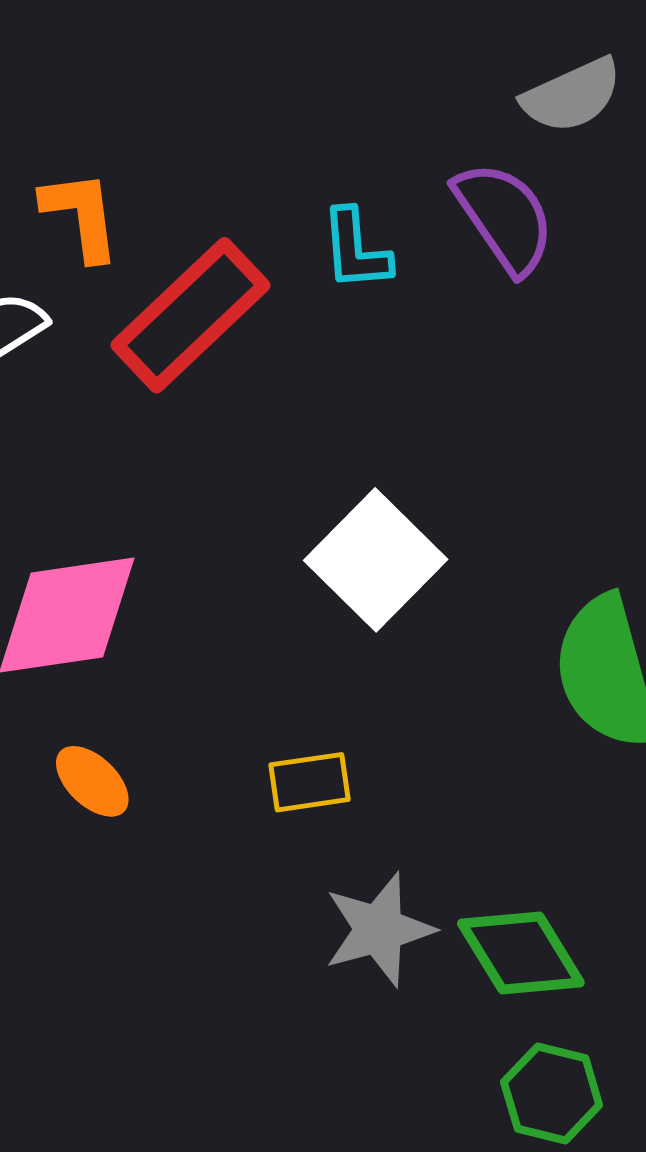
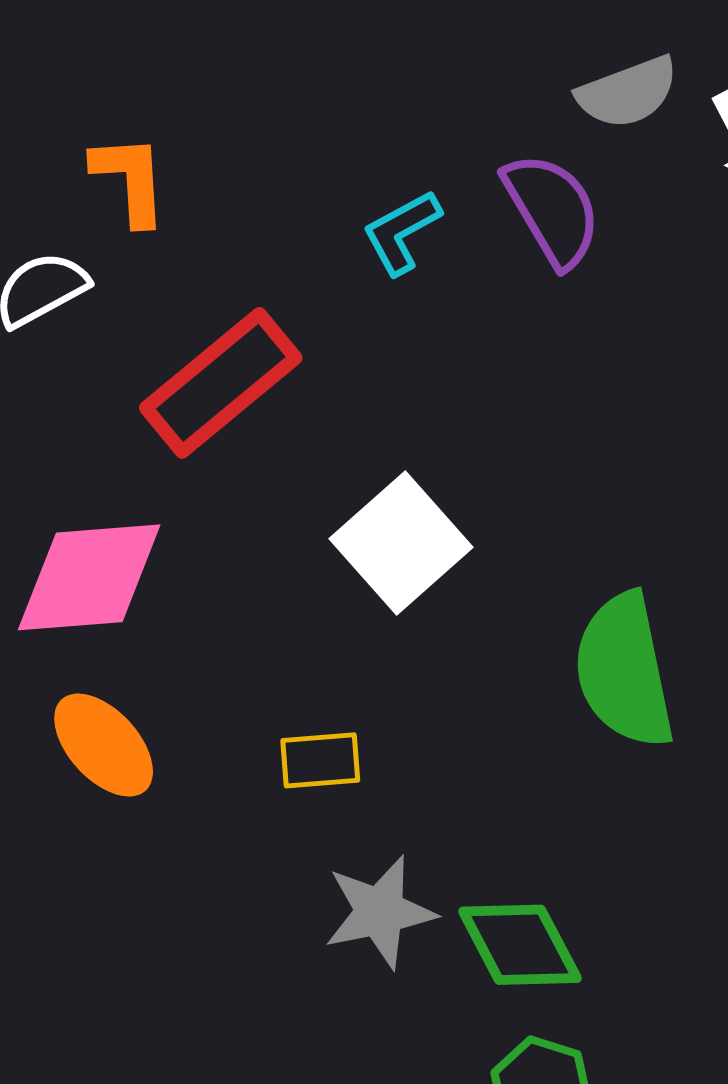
cyan L-shape: (356, 250) -> (402, 232), turned 62
red rectangle: (191, 315) -> (221, 383), moved
orange ellipse: (92, 781) -> (104, 745), size x1.4

